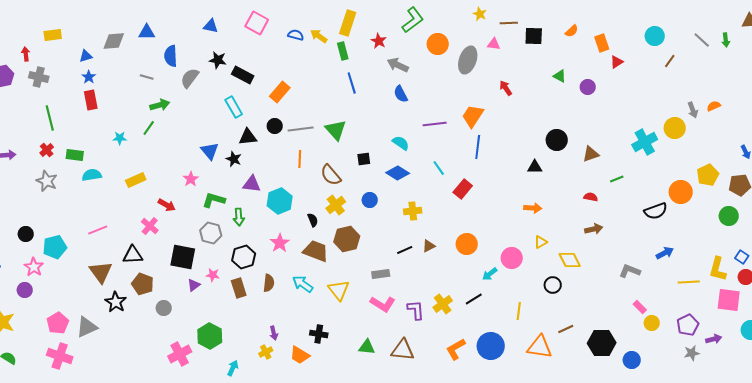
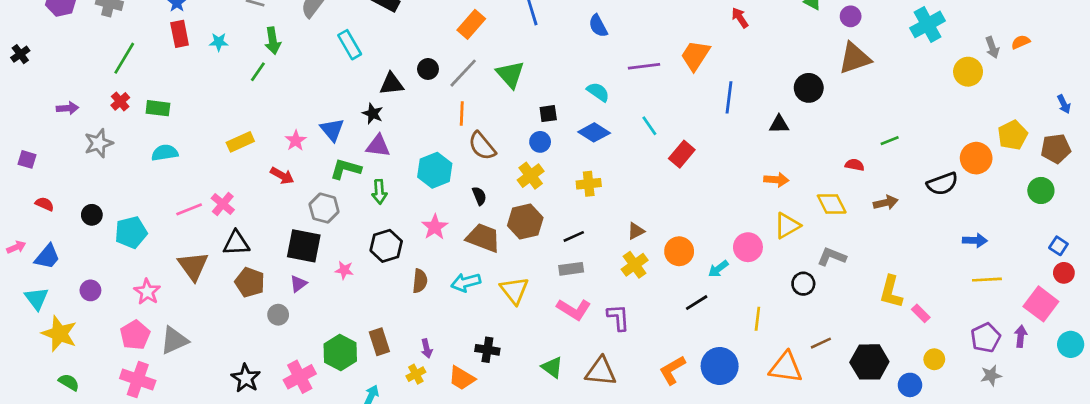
orange rectangle: (280, 92) -> (471, 24), moved
green arrow: (160, 105) -> (273, 41), turned 96
cyan rectangle: (234, 107) -> (350, 45), moved
green line: (50, 118) -> (124, 58), turned 45
gray line: (301, 129) -> (463, 73), turned -40
cyan star: (120, 138) -> (219, 42), moved
cyan cross: (645, 142) -> (928, 24), moved
blue line: (478, 147) -> (729, 97), moved
blue triangle: (210, 151) -> (332, 130), moved
brown triangle: (591, 154) -> (855, 58), moved, size x1.5
cyan semicircle: (92, 175) -> (165, 153), moved
brown semicircle: (331, 175) -> (482, 146), moved
pink star: (191, 179) -> (296, 141), moved
gray star: (47, 181) -> (99, 143), moved, turned 30
purple triangle: (252, 184) -> (378, 146), moved
blue circle: (370, 200) -> (540, 142), moved
yellow cross: (336, 205) -> (531, 176), moved
yellow cross: (413, 211) -> (589, 184), moved
pink cross: (150, 226) -> (223, 204), moved
brown arrow: (594, 229) -> (886, 203), moved
gray hexagon: (211, 233) -> (324, 208), moved
yellow triangle: (541, 242) -> (787, 226), size x1.5
orange circle: (467, 244) -> (679, 251), moved
black line: (405, 250) -> (574, 236), moved
blue arrow: (665, 253) -> (975, 240), moved, turned 30
yellow diamond: (570, 260) -> (832, 204), moved
pink star: (34, 267) -> (147, 292), moved
yellow L-shape: (718, 269) -> (891, 292), moved
gray L-shape: (630, 271) -> (832, 257), moved
cyan arrow: (303, 284) -> (466, 282), turned -50
purple triangle: (194, 285) -> (298, 284), moved
brown rectangle: (239, 288) -> (379, 342), moved
pink square: (729, 300) -> (1041, 304), turned 30
black star: (116, 302) -> (246, 378), moved
yellow cross: (443, 304) -> (635, 265), moved
yellow circle: (652, 323) -> (934, 359), moved
purple arrow: (714, 339) -> (1021, 336), moved, turned -70
green triangle: (367, 347) -> (552, 367), turned 30

